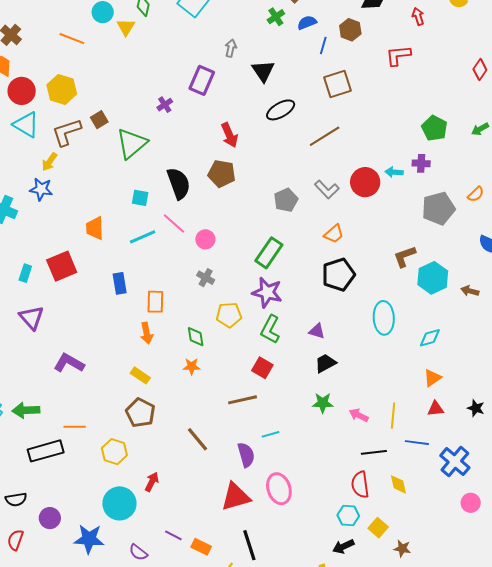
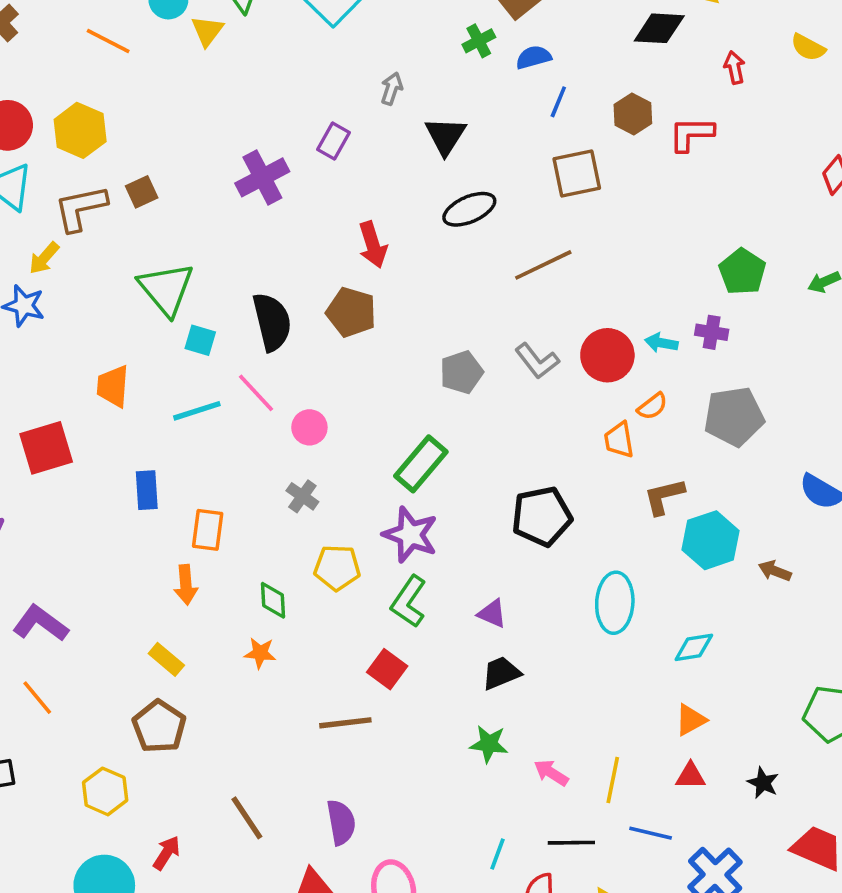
brown hexagon: (350, 30) -> (633, 114), moved
purple rectangle: (202, 80) -> (334, 141), size x0.7
purple cross: (165, 105) -> (262, 177), size x1.8
green triangle: (132, 143) -> (166, 289), moved, turned -36
orange semicircle: (476, 194) -> (652, 406), moved
orange trapezoid: (334, 234) -> (619, 440), moved, turned 115
orange line: (75, 427) -> (37, 698), moved, turned 45
cyan line: (270, 434) -> (497, 854), moved, turned -60
brown line: (197, 439) -> (247, 818), moved

